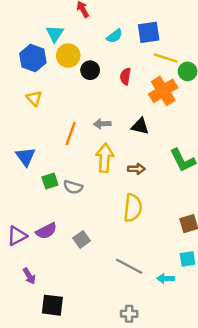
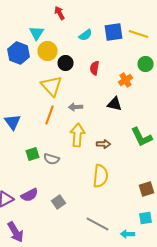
yellow line: (166, 58) -> (138, 34), moved
orange cross: (163, 91) -> (126, 80), size x0.6
yellow triangle: (34, 98) -> (52, 86), moved, size x1.6
black triangle: (140, 126) -> (114, 104), moved
blue triangle: (26, 157) -> (12, 122), moved
purple arrow: (29, 276) -> (16, 232), size x1.5

